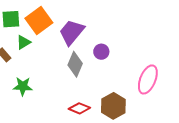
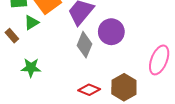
purple circle: (101, 52) -> (111, 32), size x1.6

